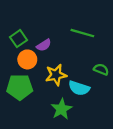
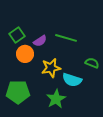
green line: (82, 33) -> (66, 38), moved
green pentagon: (20, 87) -> (18, 92), moved

